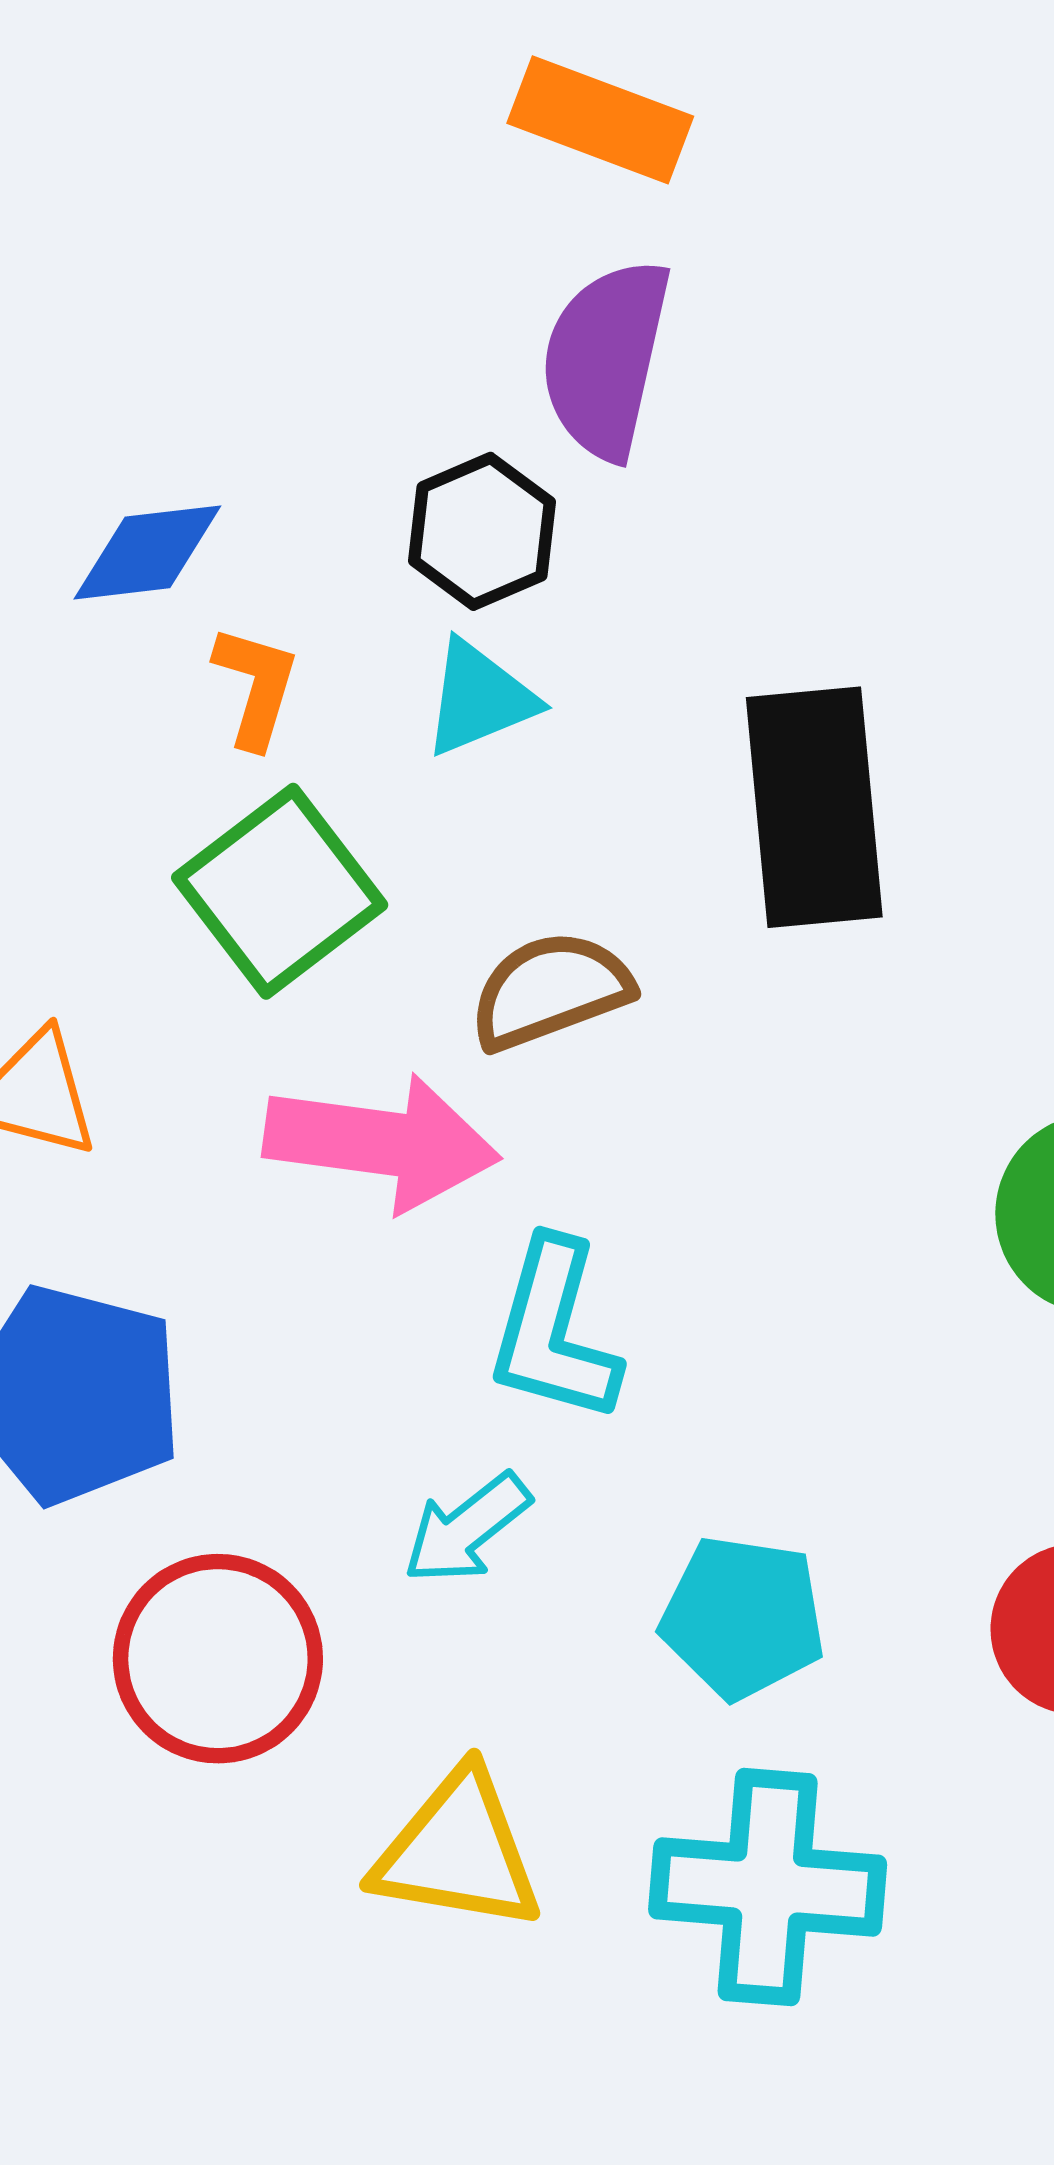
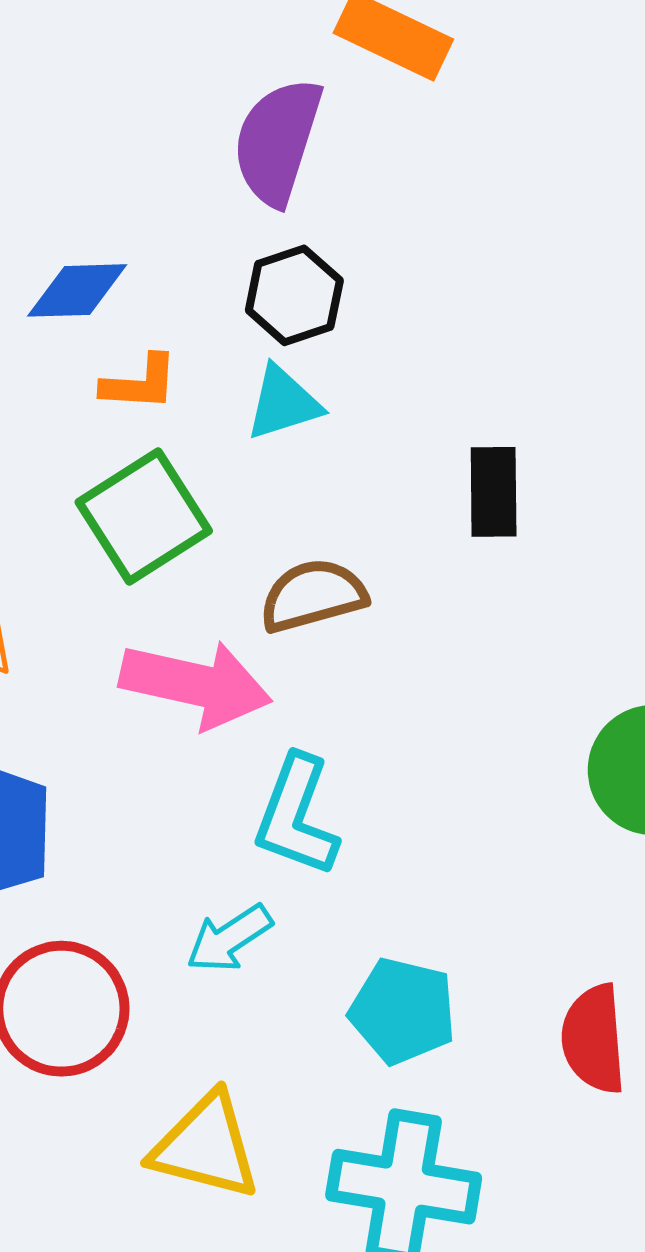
purple semicircle: (606, 359) -> (277, 141), moved
orange L-shape: (256, 687) -> (140, 383), turned 72
black rectangle: (814, 807) -> (494, 492), size x0.6

